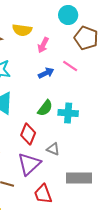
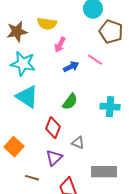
pink arrow: (43, 45) -> (60, 45), moved
cyan cross: (68, 113) -> (110, 107), moved
purple triangle: (29, 164) -> (54, 158), size x0.7

